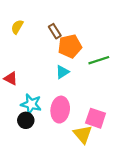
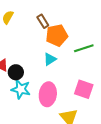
pink square: (96, 118) -> (84, 89), moved
black circle: (26, 120) -> (16, 72), moved

